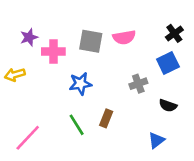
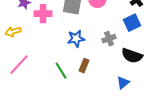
blue star: (80, 84) -> (76, 39), moved
black semicircle: (168, 106) -> (132, 56), size x1.5
pink line: (28, 138) -> (19, 65), moved

